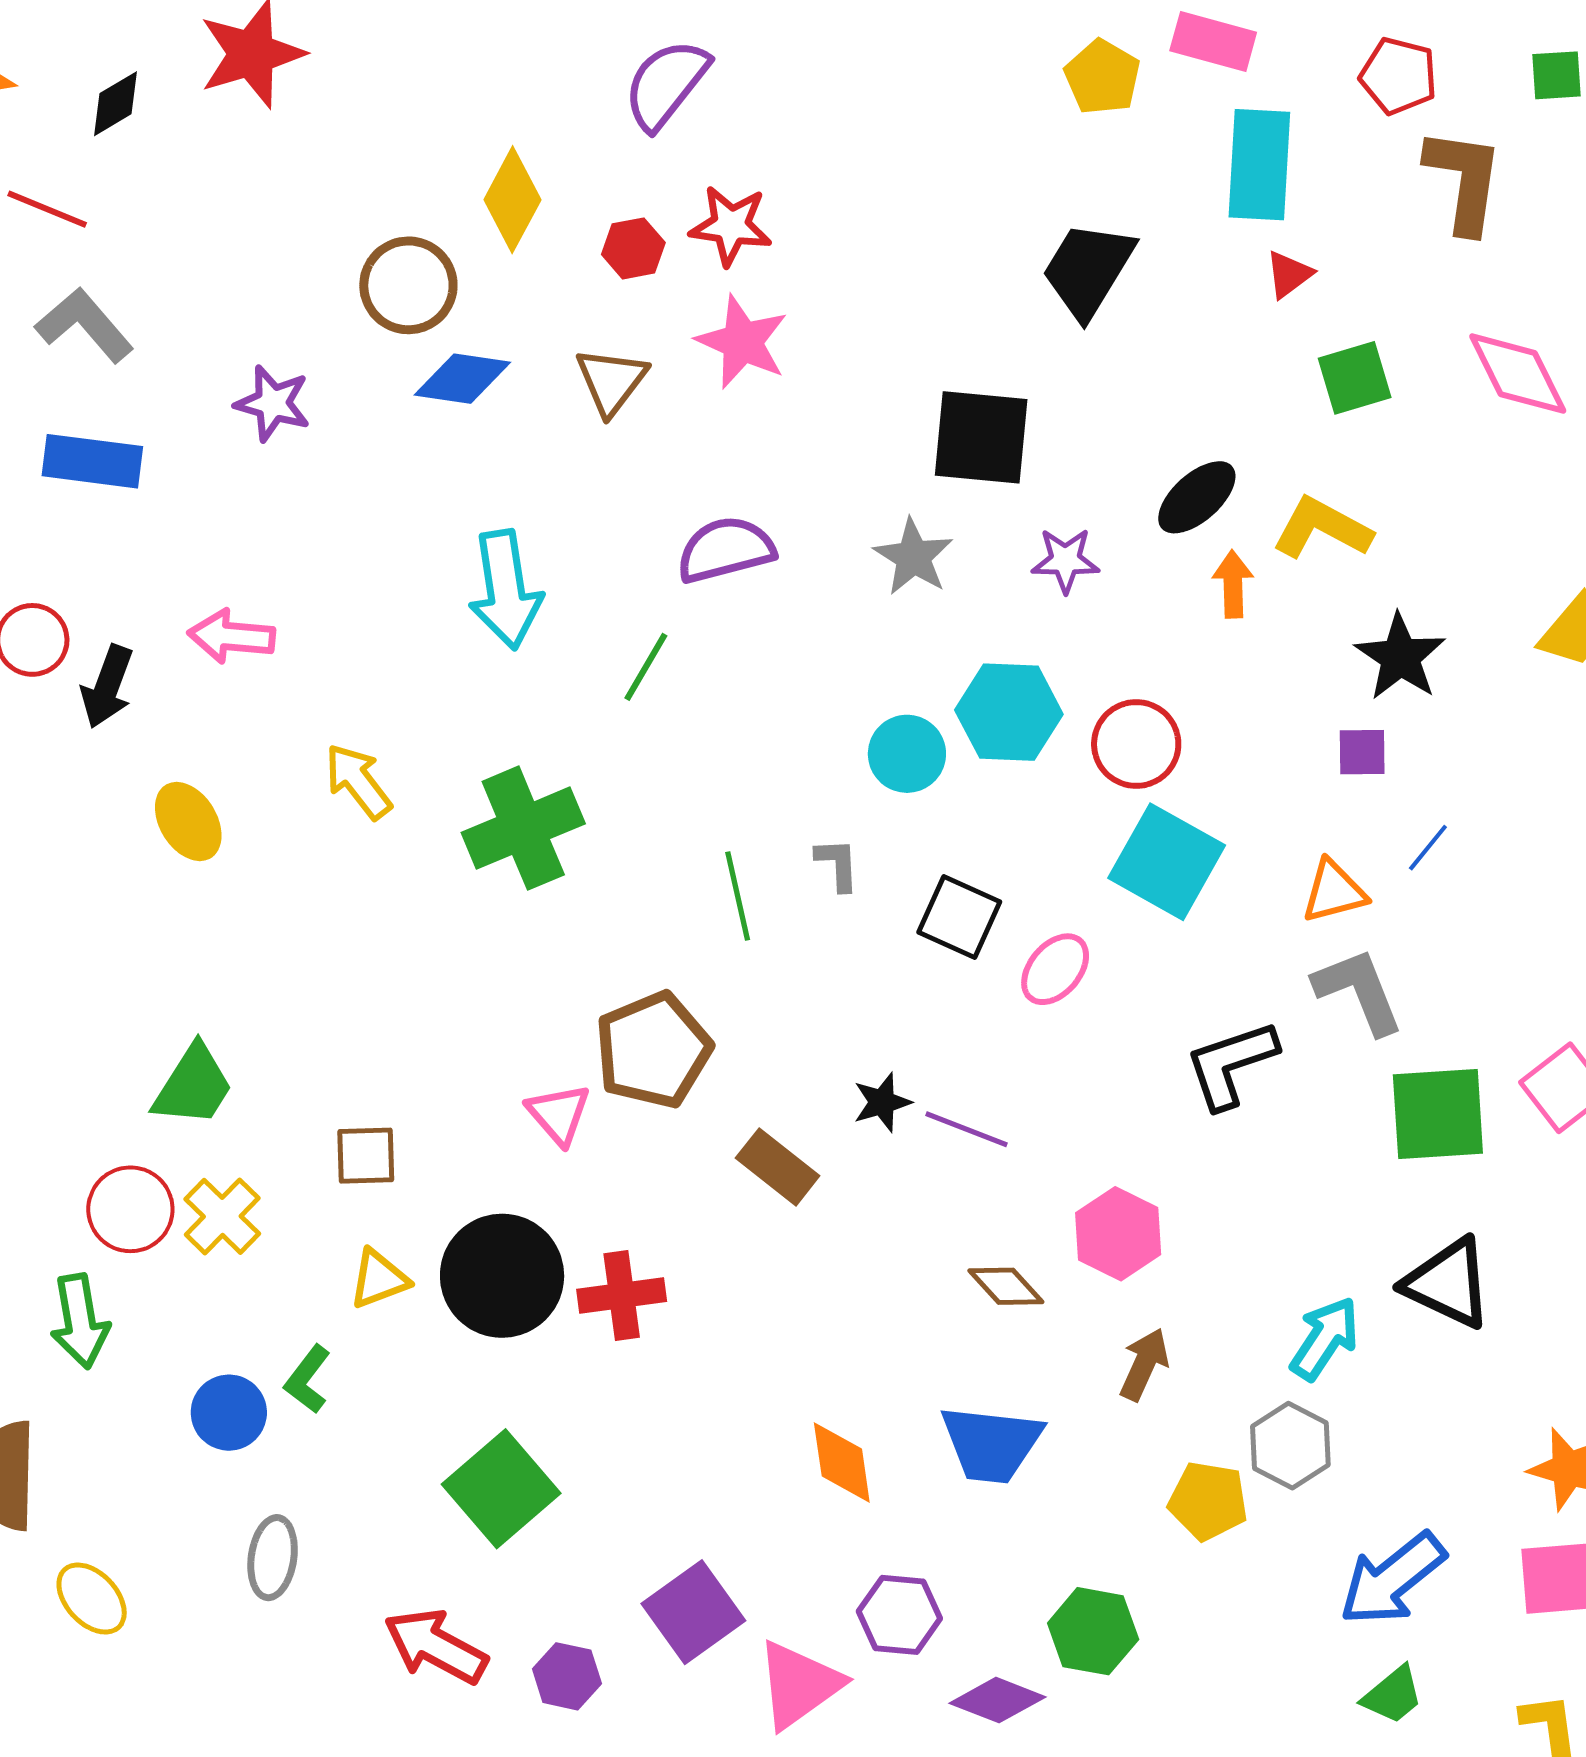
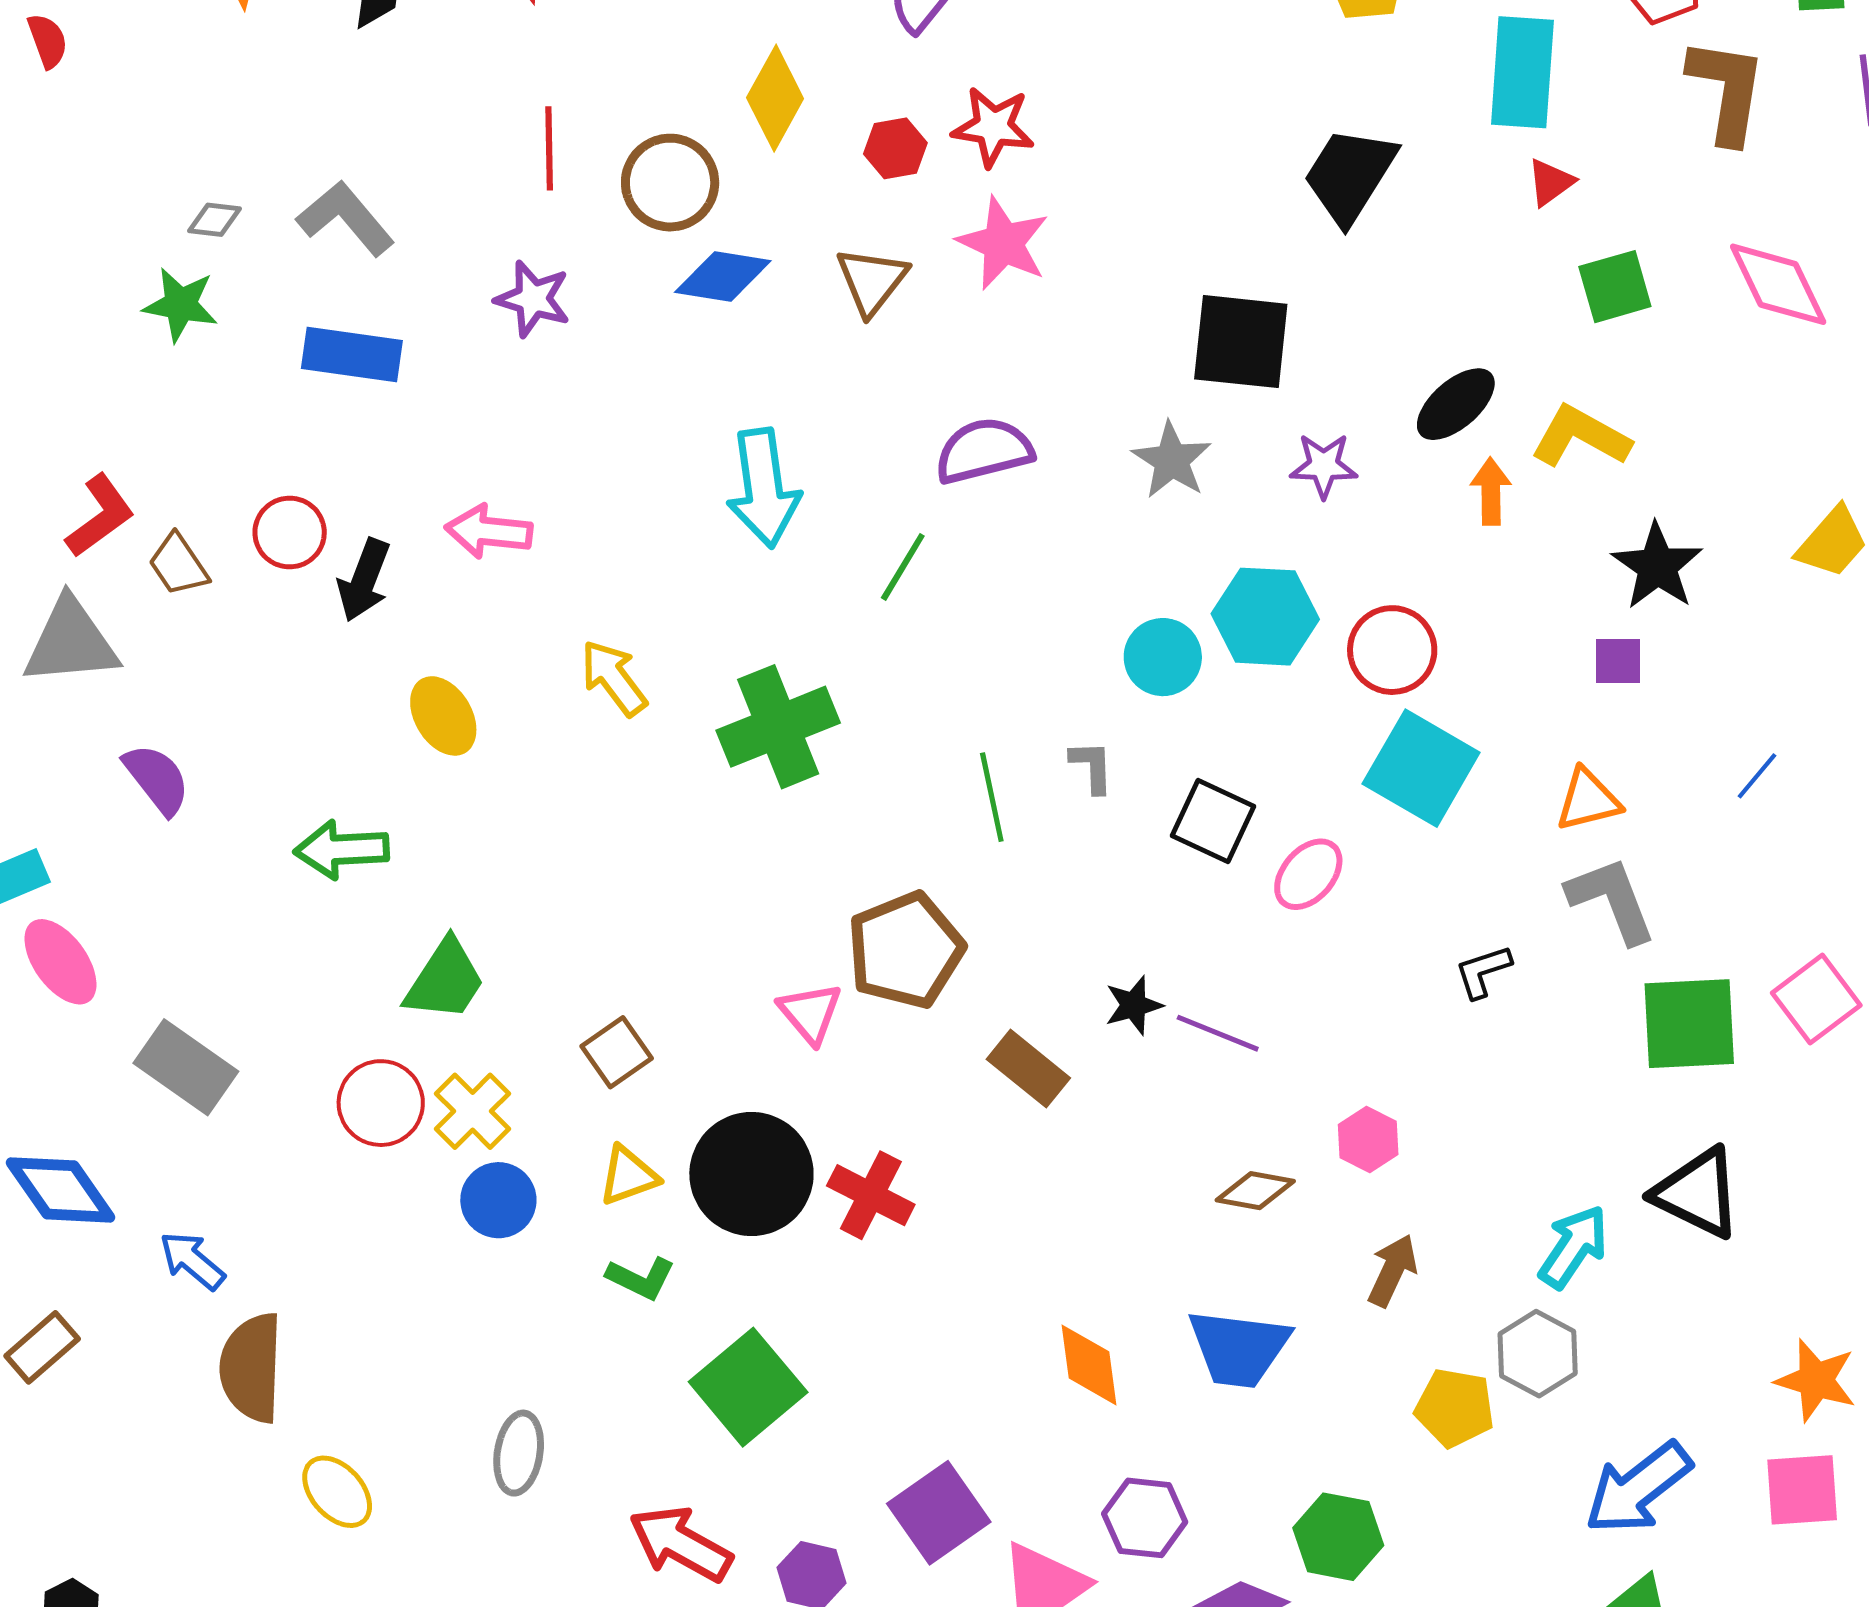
red line: (47, 209) -> (549, 148), moved, turned 66
blue line: (1428, 848) -> (1757, 776), moved
black L-shape: (1231, 1064) -> (1483, 971), size x0.6
brown square: (366, 1156) -> (617, 1052), turned -34
pink hexagon: (1118, 1234) -> (1368, 1140), size x0.7
brown diamond: (1006, 1286) -> (1255, 1191), turned -38
red cross: (622, 1295) -> (871, 1195), turned 34
green arrow: (80, 1321) -> (342, 850), moved, turned 96
green L-shape: (308, 1379) -> (641, 1278), moved, turned -102
blue circle: (229, 1413) -> (498, 1200), moved

